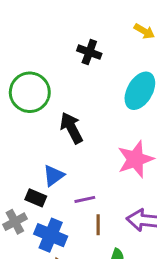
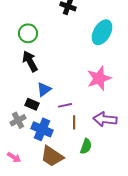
green circle: (30, 92) -> (28, 33), size x0.7
black arrow: (71, 128) -> (30, 61), moved

